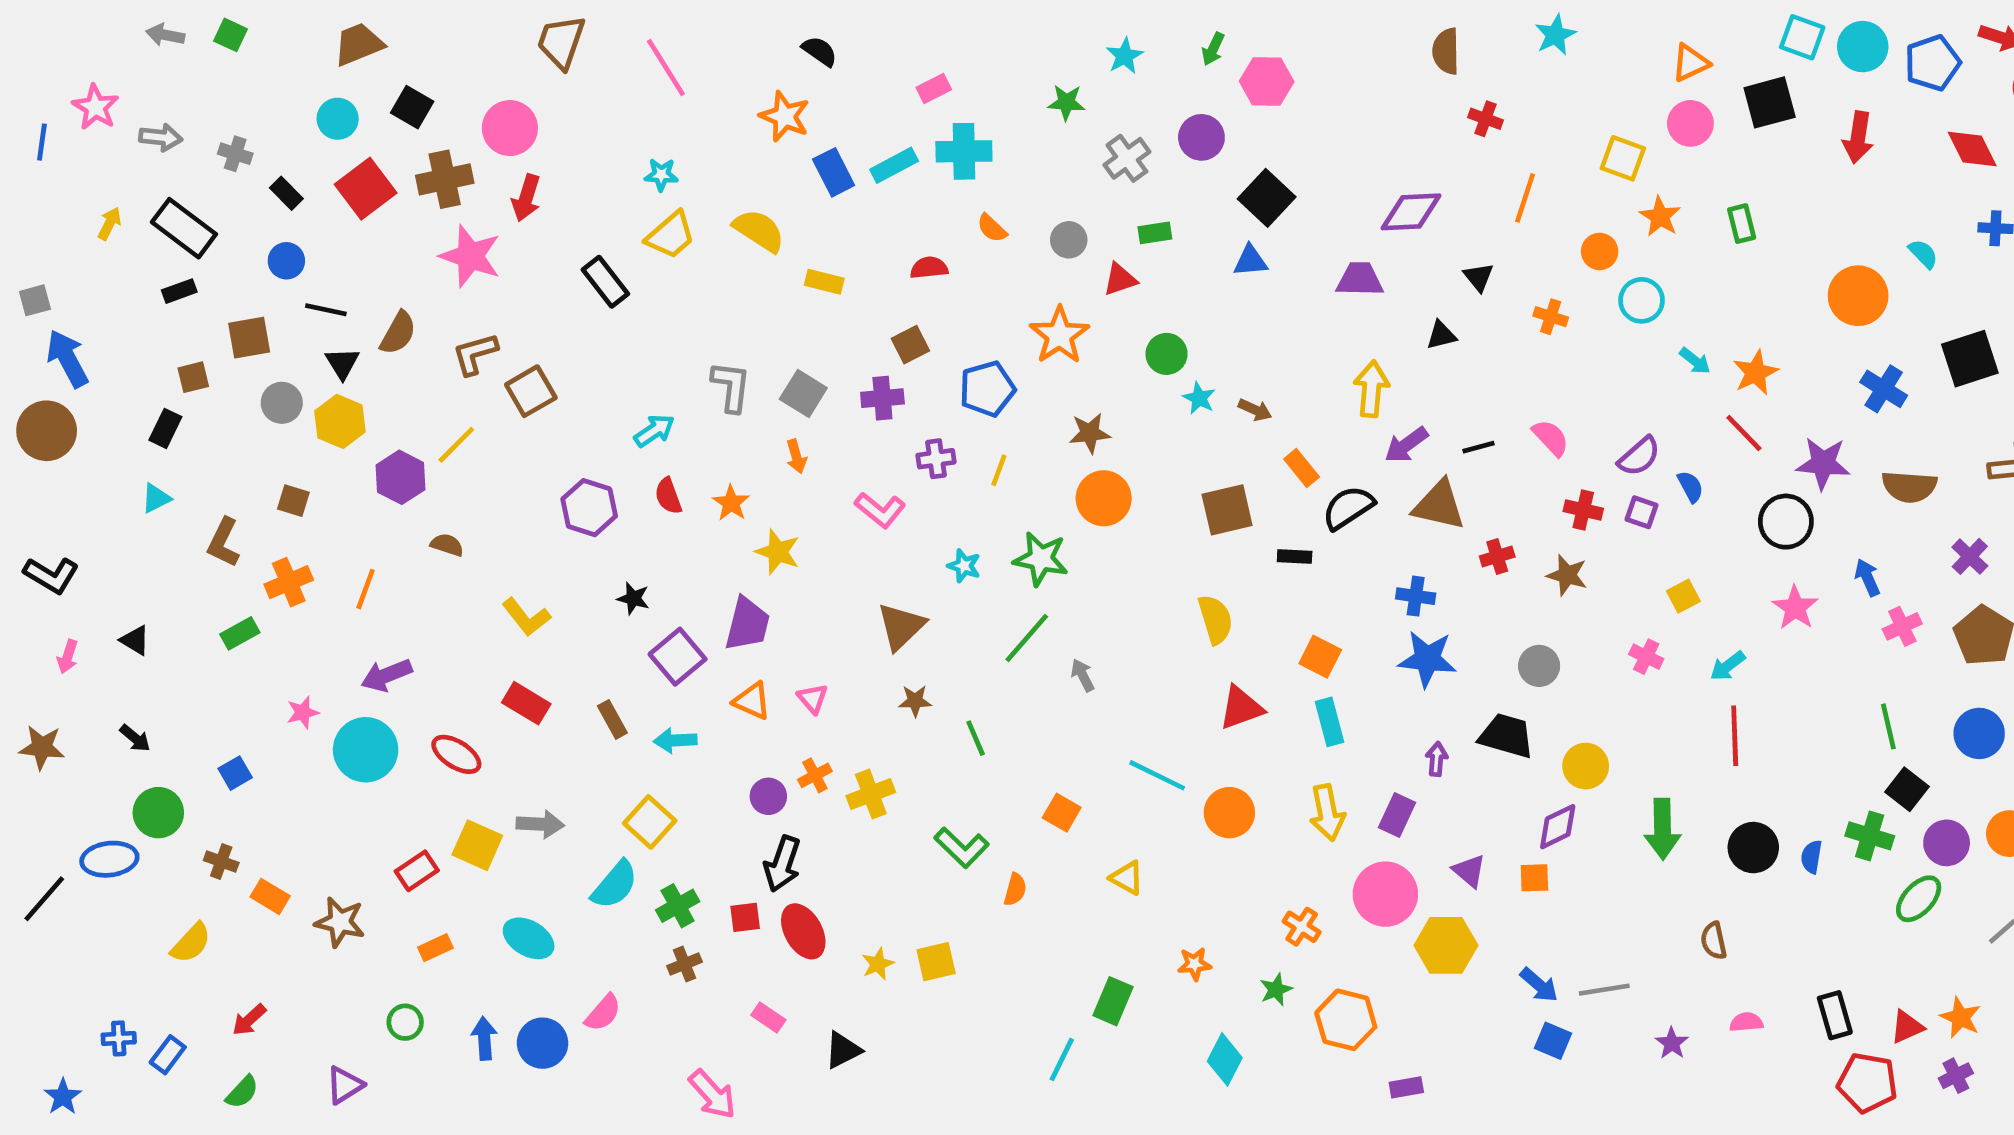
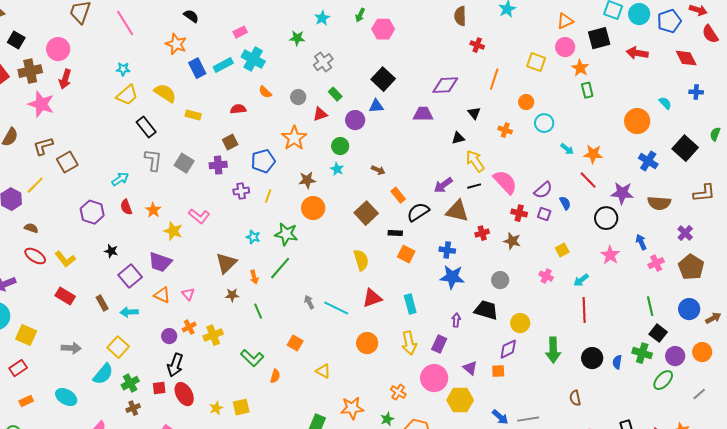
purple circle: (1201, 137) -> (355, 120), moved
red arrow: (1858, 137) -> (637, 53), turned 90
cyan cross: (964, 151) -> (253, 59), turned 30
orange star: (1660, 217) -> (580, 68), moved
green rectangle: (1155, 233) -> (335, 94), turned 56
black rectangle: (605, 282) -> (146, 127), moved
black square: (1970, 359) -> (685, 148), turned -30
orange star: (1756, 373) -> (593, 154), turned 30
yellow arrow: (1371, 389) -> (475, 161), moved, turned -40
cyan star: (1199, 398) -> (337, 169), moved
pink semicircle: (1551, 438) -> (505, 182), size x1.5
orange arrow: (796, 456) -> (254, 277), moved
pink L-shape: (880, 510) -> (199, 216), moved
brown square: (1227, 510) -> (366, 213), turned -30
purple trapezoid: (747, 624) -> (160, 262), turned 95
orange square: (1320, 657) -> (406, 254), moved
gray arrow: (1083, 675) -> (309, 302), moved
red ellipse: (456, 754) -> (35, 256), moved
cyan line: (1157, 775) -> (336, 308), moved
yellow square: (477, 845) -> (26, 335), moved
orange star: (1194, 964) -> (352, 408), size x1.6

